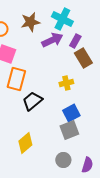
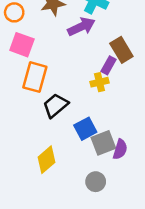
purple rectangle: (75, 41) -> (109, 65), moved
blue square: (71, 113) -> (85, 129), moved
purple semicircle: (87, 165) -> (120, 149), moved

